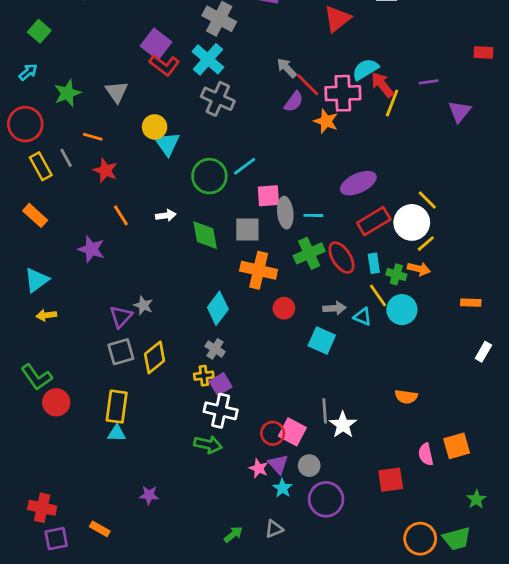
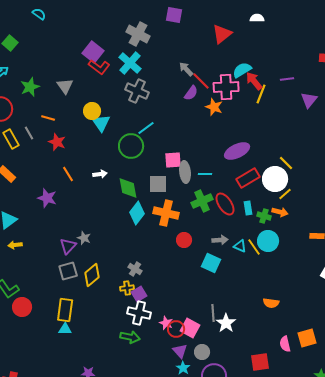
cyan line: (245, 166) -> (146, 128), moved
yellow line: (378, 296) -> (254, 247), moved
cyan diamond: (218, 308) -> (137, 213), moved
pink star: (259, 468) -> (166, 323), moved

